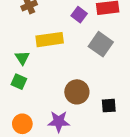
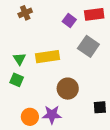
yellow rectangle: (50, 40) -> (47, 57), moved
black square: (109, 106) -> (100, 107), moved
orange circle: (22, 124) -> (30, 117), moved

